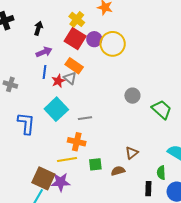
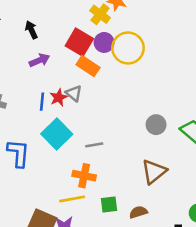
yellow cross: (77, 19) -> (100, 14), moved
black arrow: (38, 28) -> (31, 30), turned -40
orange rectangle: (74, 66) -> (88, 66), moved
blue line: (45, 72) -> (42, 102), moved
gray circle: (132, 96) -> (156, 125), moved
brown triangle: (132, 153) -> (154, 172), moved, size x1.5

